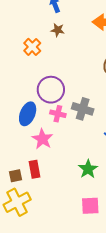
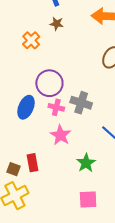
pink star: (42, 139) -> (61, 135), moved
brown square: (15, 176) -> (13, 169), turned 32

